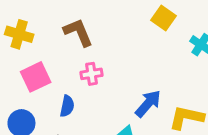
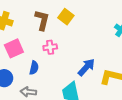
yellow square: (163, 18) -> (66, 17), moved
brown L-shape: (78, 32) -> (42, 20), turned 35

